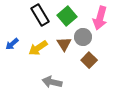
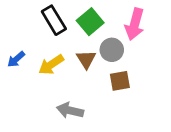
brown square: (89, 60) -> (120, 81), turned 35

